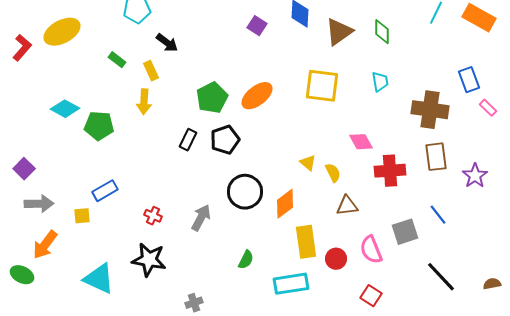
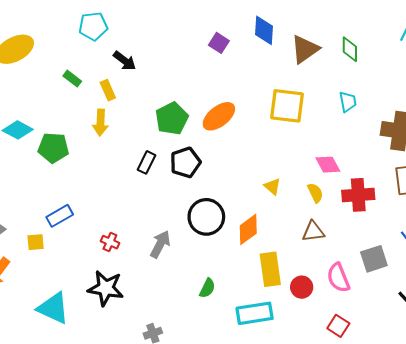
yellow semicircle: (333, 173) -> (315, 193), moved

